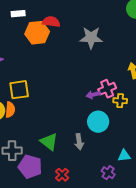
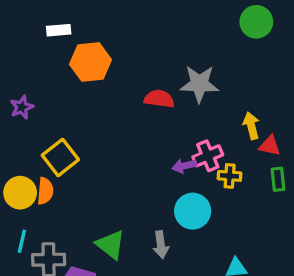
red semicircle: (51, 22) -> (159, 99), moved
gray star: (91, 38) -> (199, 84), moved
yellow square: (19, 90) -> (60, 157), turned -30

